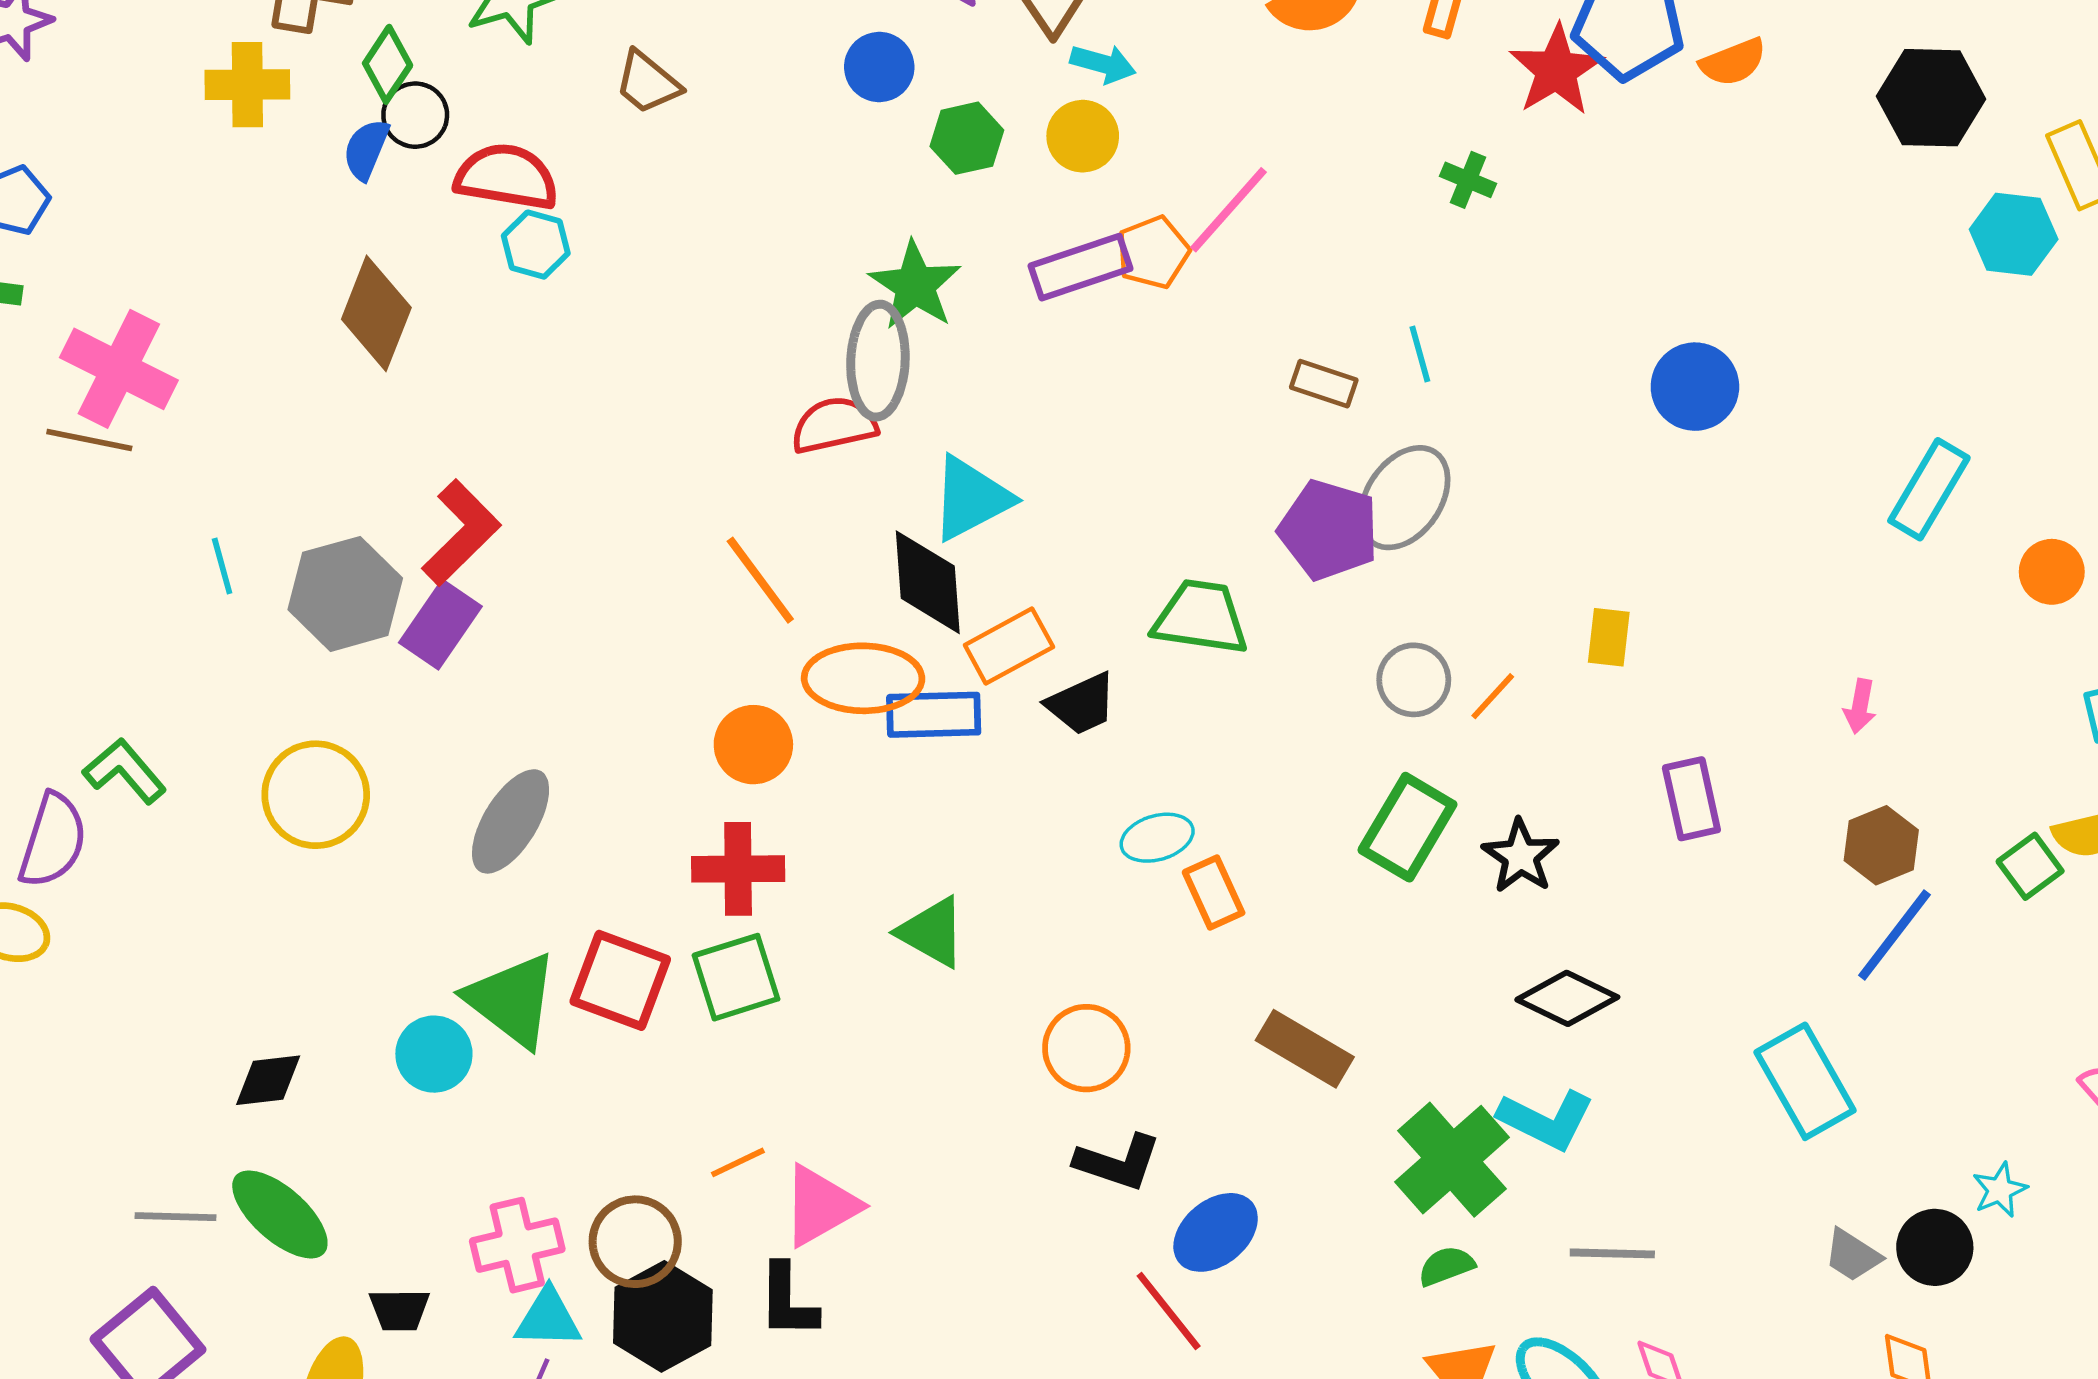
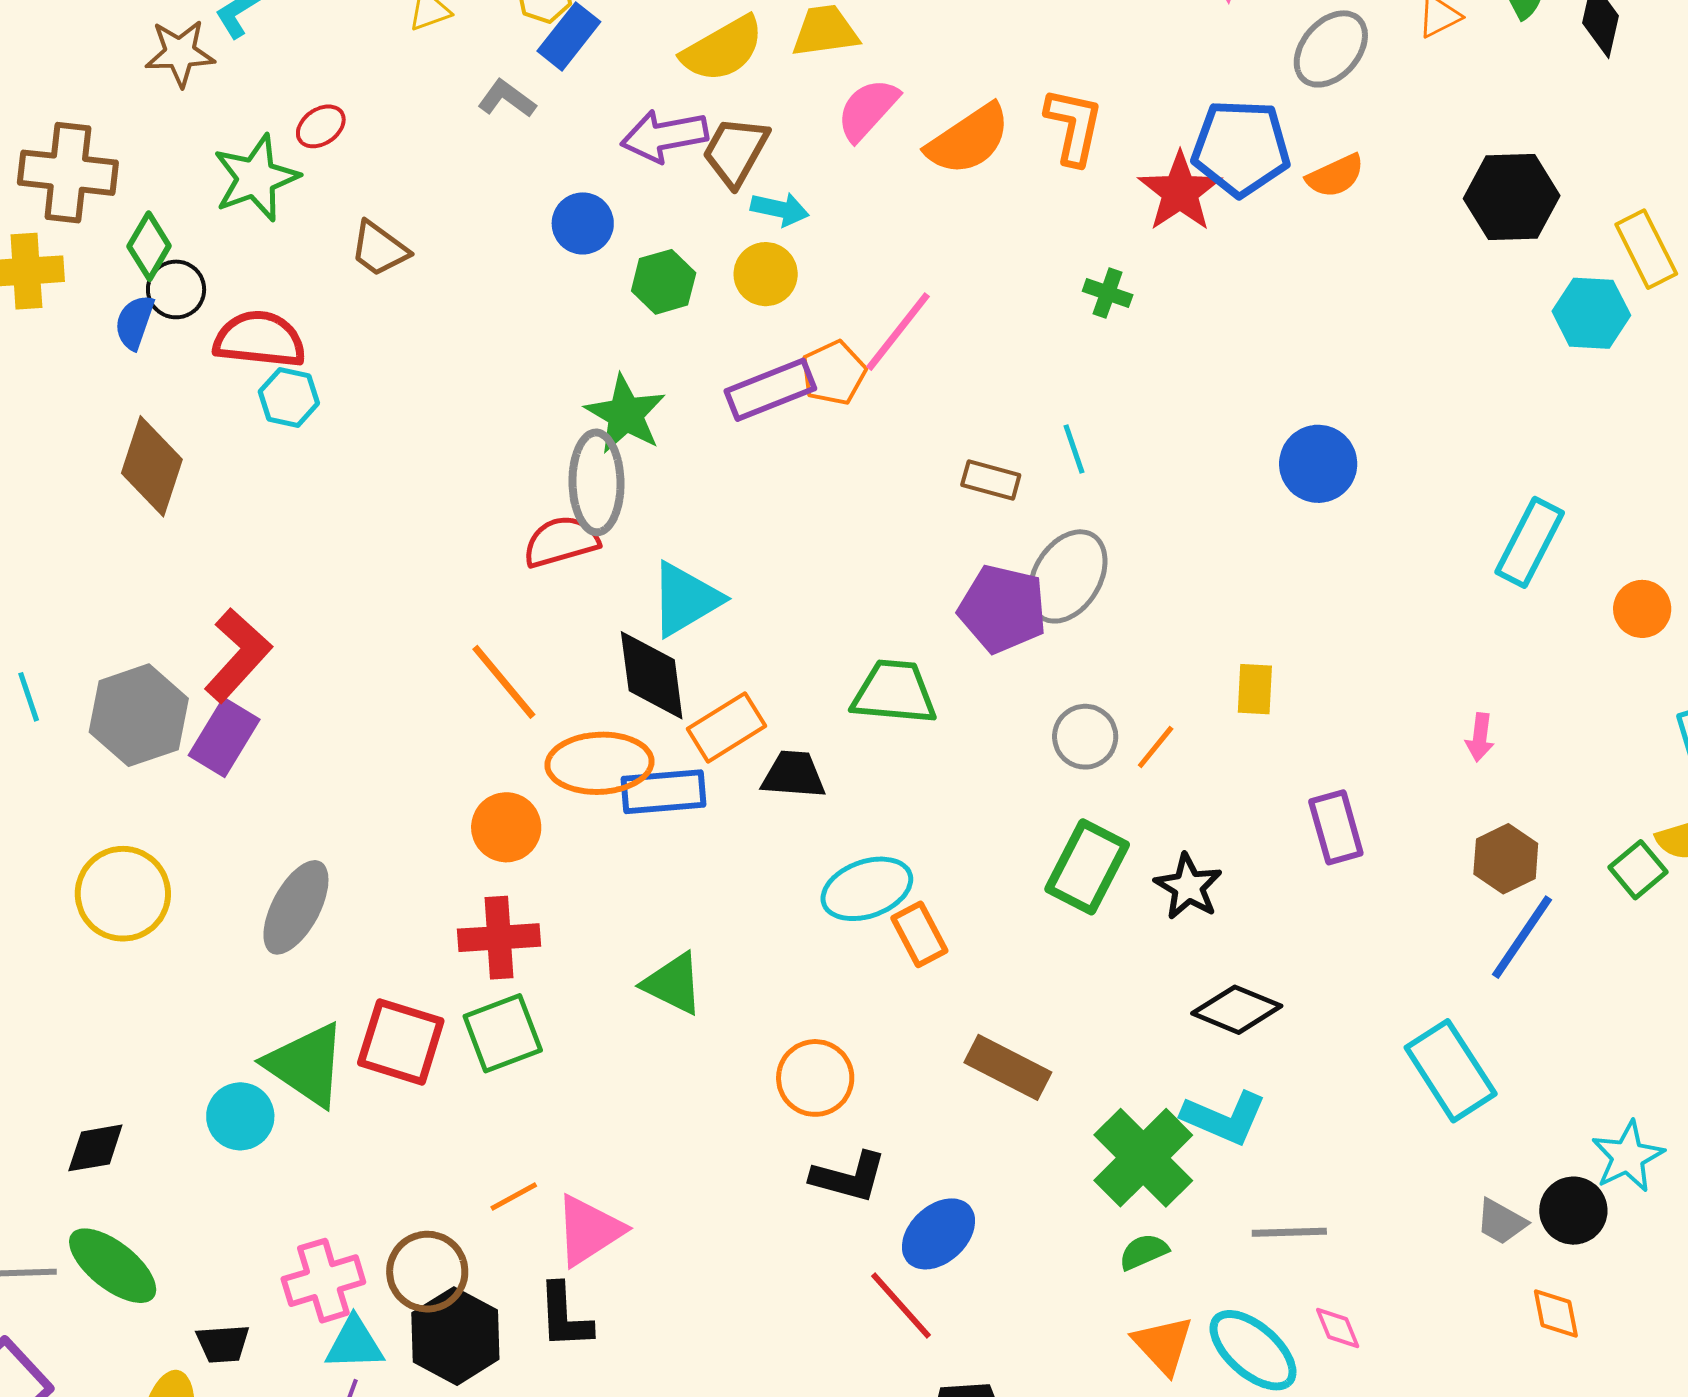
black trapezoid: (1082, 704) -> (794, 775), turned -148
cyan ellipse: (1157, 838) -> (867, 889), size x1.4
cyan star: (2000, 1190) -> (1628, 1157), size x1.5

